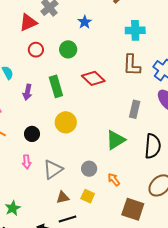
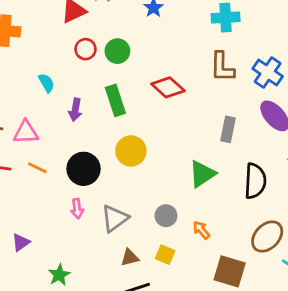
green circle: (68, 49) -> (117, 51), moved
black circle: (32, 134) -> (84, 169), size x1.5

